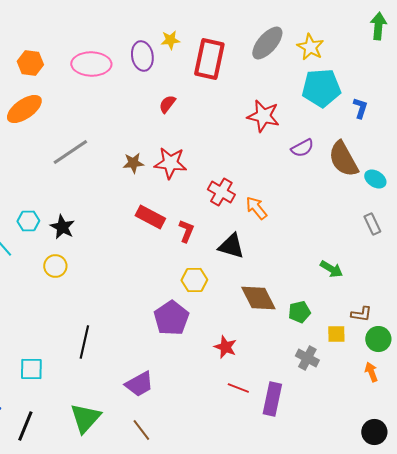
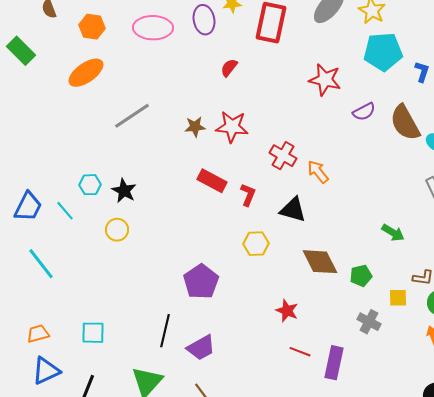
purple pentagon: (171, 318) -> (201, 282), moved
black line: (84, 342) -> (165, 331), moved

